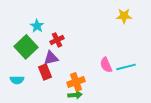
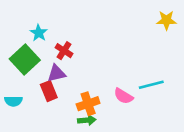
yellow star: (124, 16) -> (166, 20), moved
red cross: (57, 40) -> (64, 51), turned -32
pink semicircle: (106, 65) -> (123, 96), moved, turned -35

